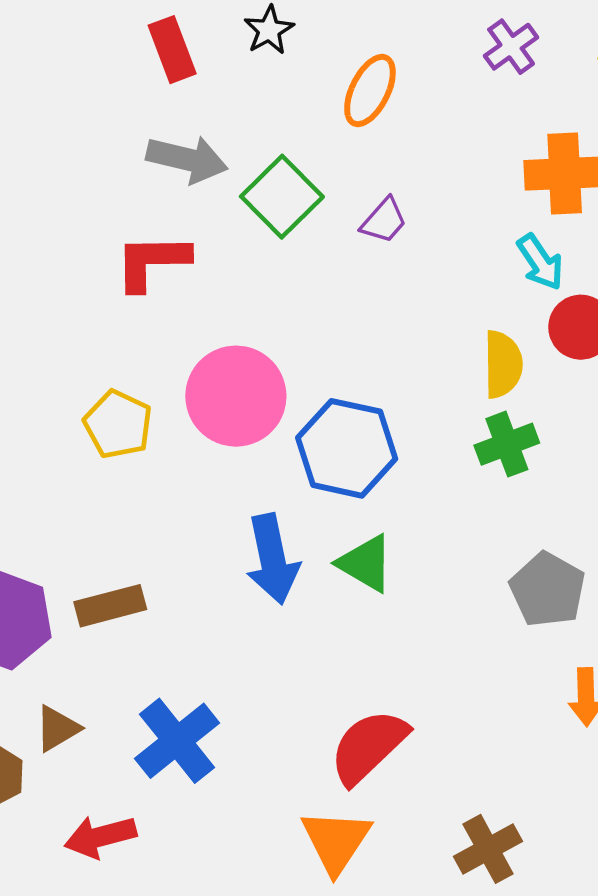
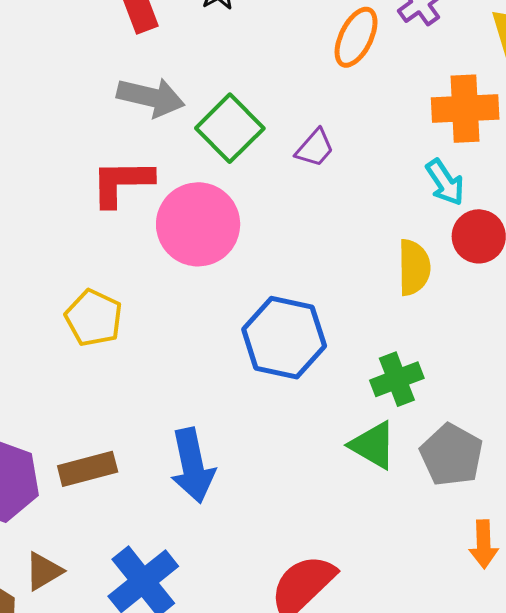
orange ellipse: (370, 90) -> (356, 37), moved
pink circle: (236, 396) -> (198, 224), moved
green cross: (507, 444) -> (397, 379), moved
blue arrow: (272, 559) -> (192, 466), moved
green triangle: (366, 563) -> (373, 445), moved

